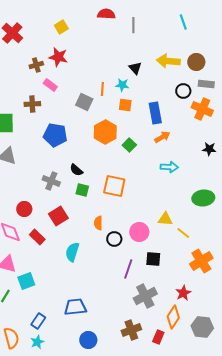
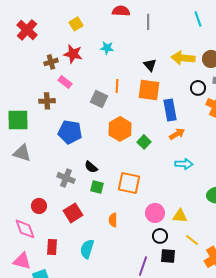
cyan star: (122, 85) -> (107, 48), moved
orange square: (125, 105) -> (149, 90), moved, size x1.6
pink circle: (139, 232) -> (155, 213), moved
yellow line: (183, 233) -> (192, 240), moved
red rectangle: (37, 237) -> (52, 247), moved, turned 49
black circle: (114, 239) -> (160, 236), moved

